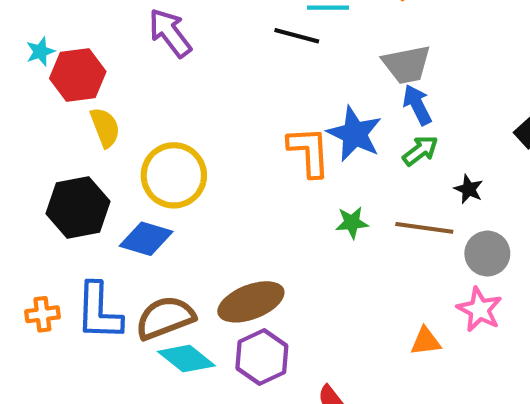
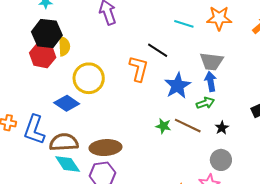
black line: (297, 36) -> (158, 50), moved
red hexagon: (78, 75) -> (43, 55), moved
orange L-shape: (309, 152) -> (139, 69), moved
black hexagon: (78, 208) -> (47, 34), moved
brown line: (424, 228) -> (188, 126), moved

